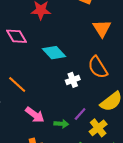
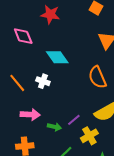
white cross: (73, 80) -> (43, 81), moved, turned 32
pink arrow: (35, 115) -> (30, 115), turned -42

